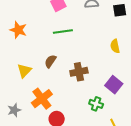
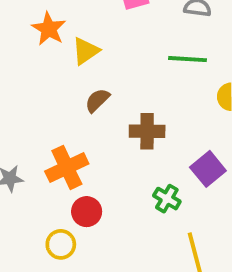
green line: (63, 31) -> (188, 59), moved
yellow triangle: (24, 71) -> (86, 51), moved

